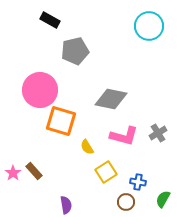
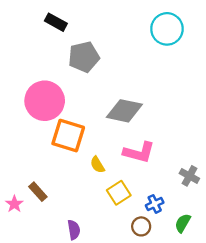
gray cross: (158, 133) -> (189, 176), moved, turned -30
pink star: (13, 173) -> (14, 204), moved
blue cross: (138, 182) -> (155, 204), turned -35

